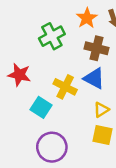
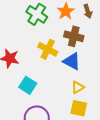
green cross: (52, 36) -> (37, 14), moved, turned -30
yellow cross: (65, 87) -> (48, 49), moved

